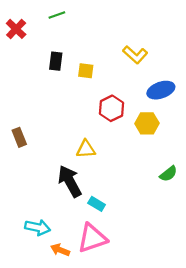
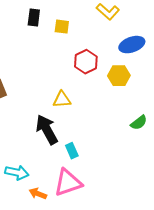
cyan rectangle: (97, 204) -> (72, 151), turned 35

